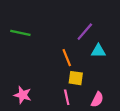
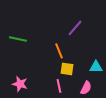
green line: (20, 33) -> (18, 39), moved
cyan triangle: (98, 51) -> (96, 67), moved

